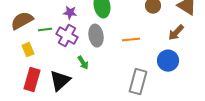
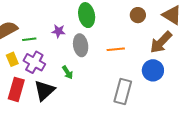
purple star: (70, 13) -> (58, 31), moved
brown arrow: (176, 33) -> (161, 42), size x1.4
purple cross: (67, 36) -> (34, 62), moved

